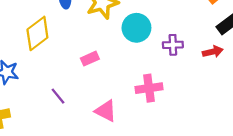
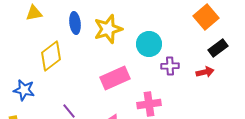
cyan circle: (136, 28) -> (149, 44), moved
pink rectangle: (90, 59) -> (115, 78), moved, size x1.8

